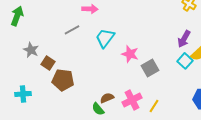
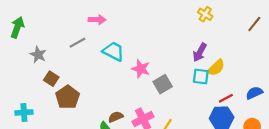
cyan trapezoid: (105, 38) -> (113, 51), turned 80
gray star: (31, 50) -> (38, 55), moved
cyan square: (185, 61) -> (201, 76), turned -35
brown pentagon: (63, 80) -> (68, 97), turned 30

